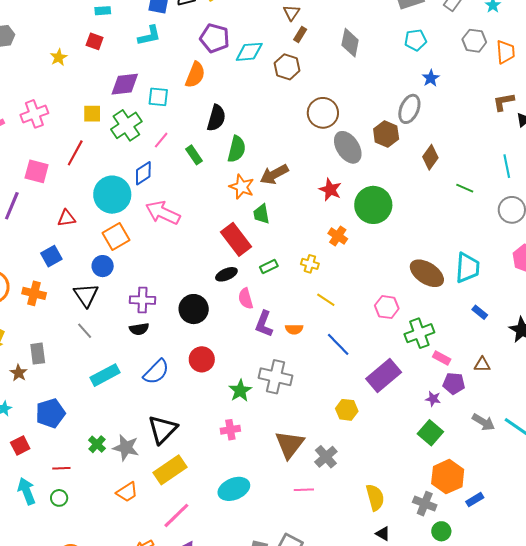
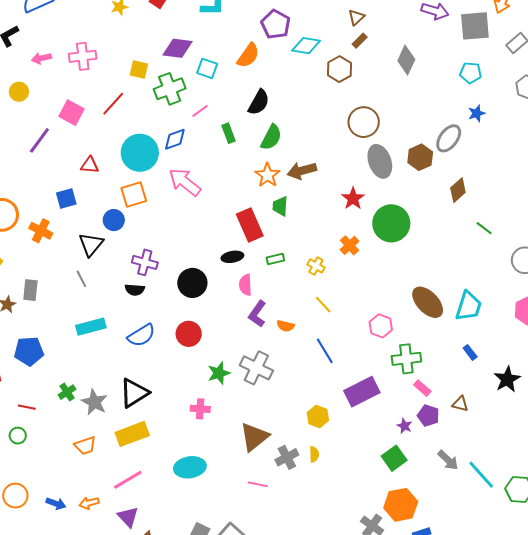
yellow semicircle: (375, 497) -> (314, 454), moved, size x0.6

